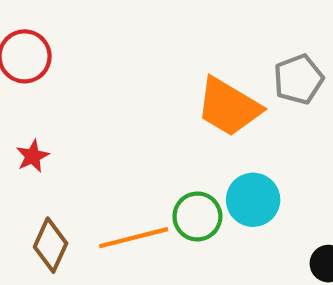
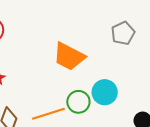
orange trapezoid: (229, 107) -> (69, 57), moved

